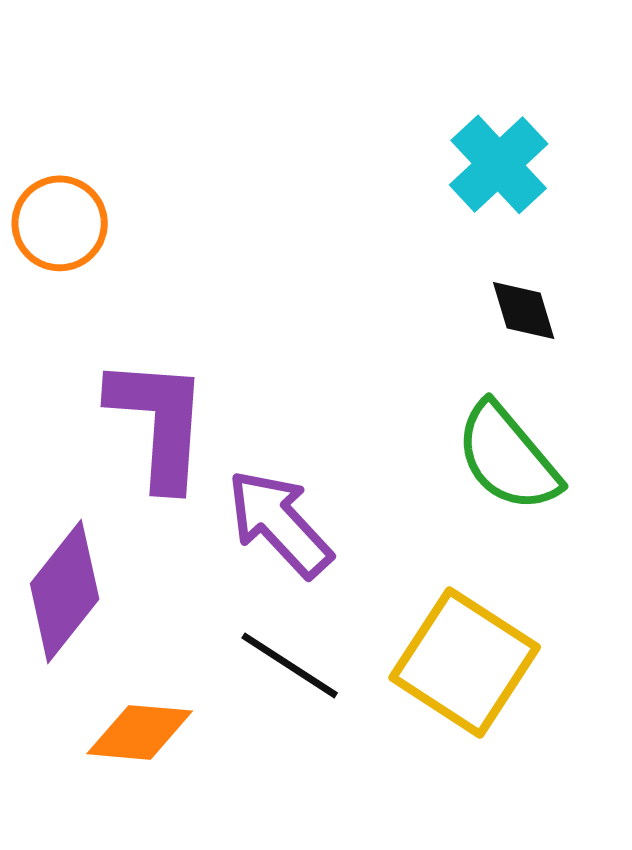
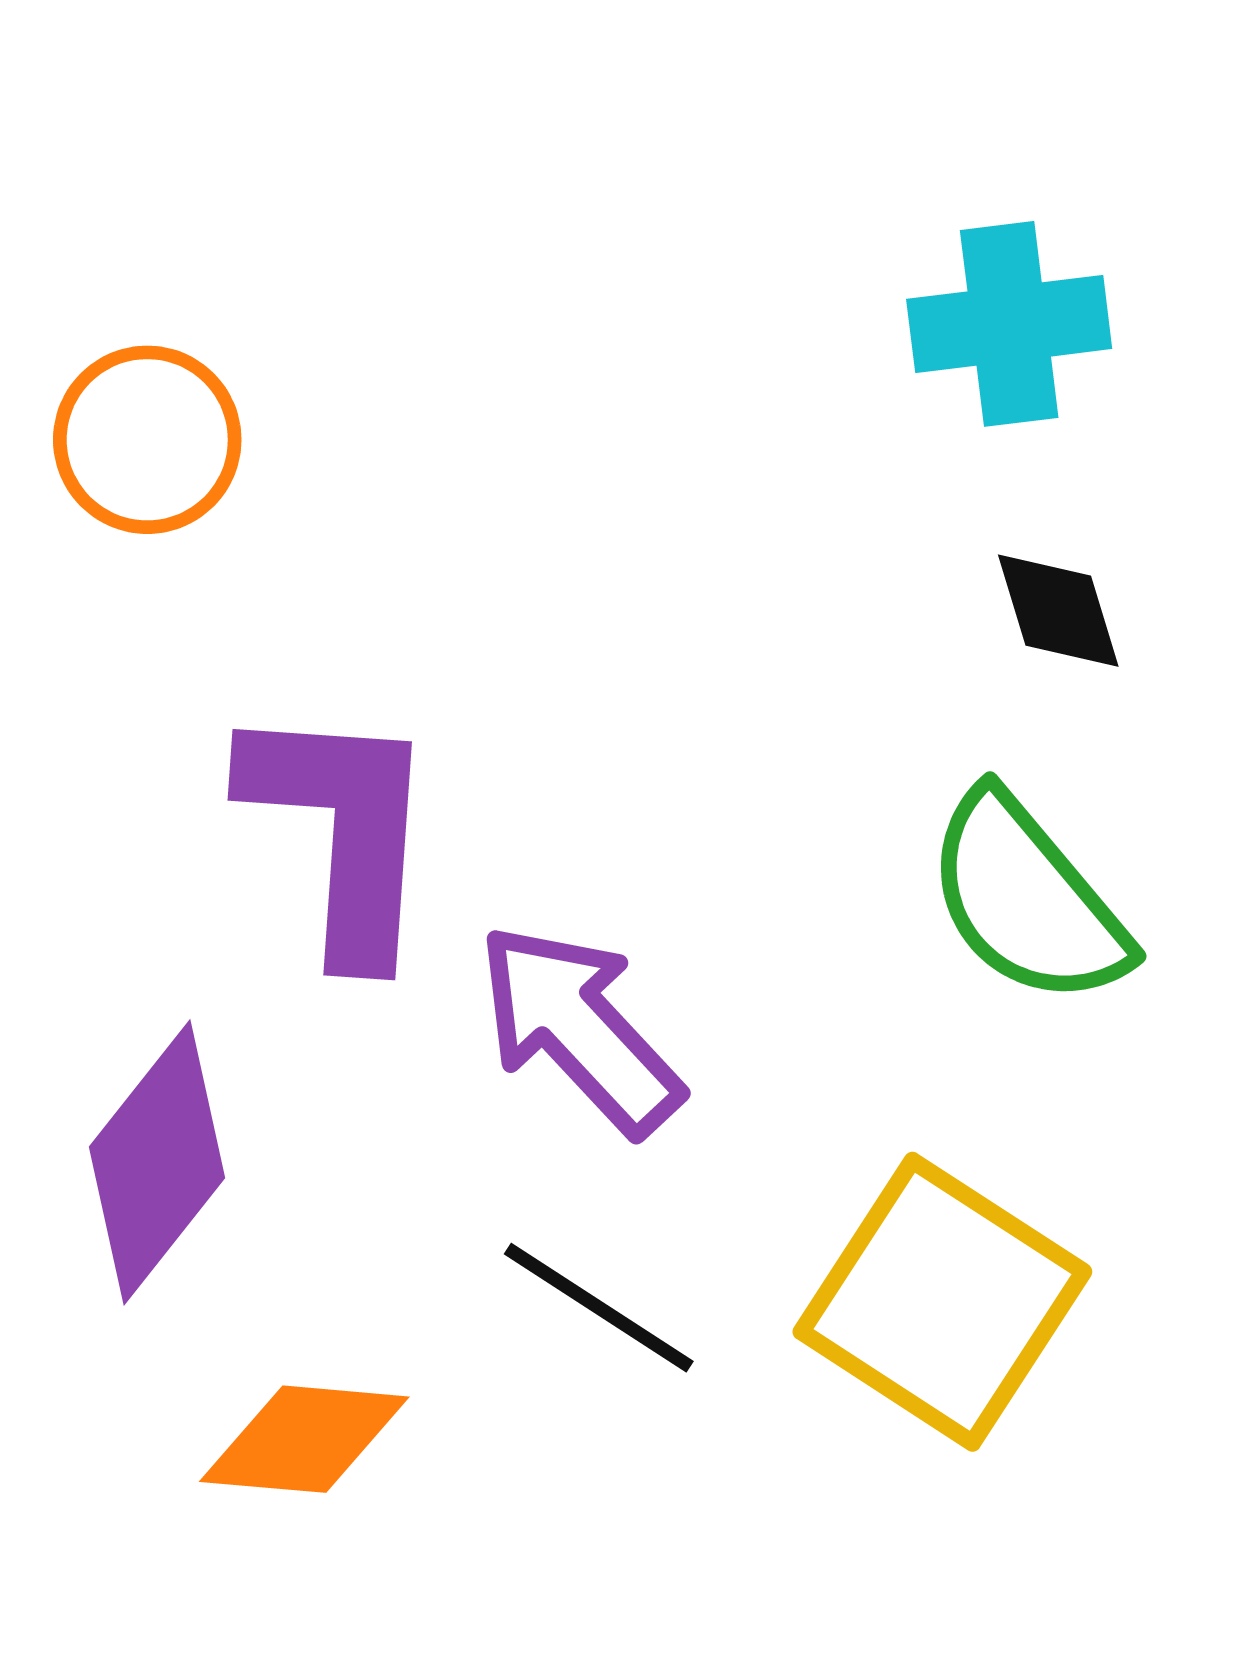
cyan cross: (499, 164) -> (1009, 324), turned 36

